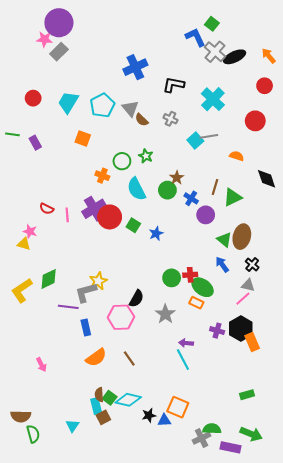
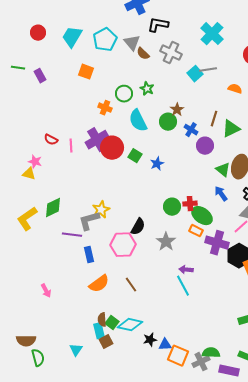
black L-shape: (174, 85) -> (158, 25), moved
gray cross: (171, 119) -> (171, 53), size x1.5
purple cross: (217, 331) -> (217, 243), moved, size x1.6
orange square: (178, 407) -> (178, 356), moved

